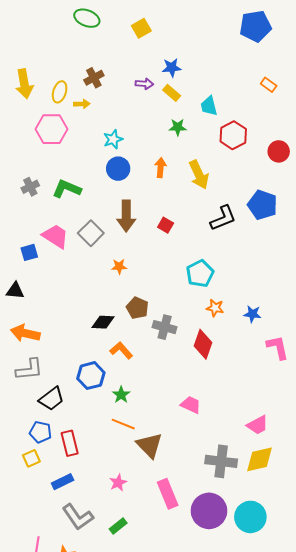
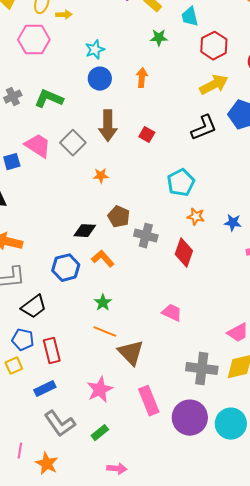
yellow arrow: (199, 175) -> (214, 85), moved, turned -92
blue hexagon: (91, 376) -> (66, 268), moved
pink star: (118, 483) -> (100, 390), size x1.5

